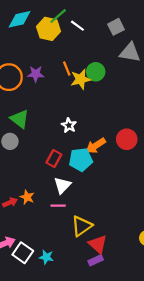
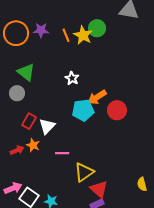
orange line: (67, 69) -> (66, 35), moved
yellow star: (81, 79) -> (83, 35), turned -30
red circle: (127, 139) -> (117, 110), moved
red rectangle: (54, 159) -> (29, 121), moved
white triangle: (62, 185) -> (47, 126), moved

